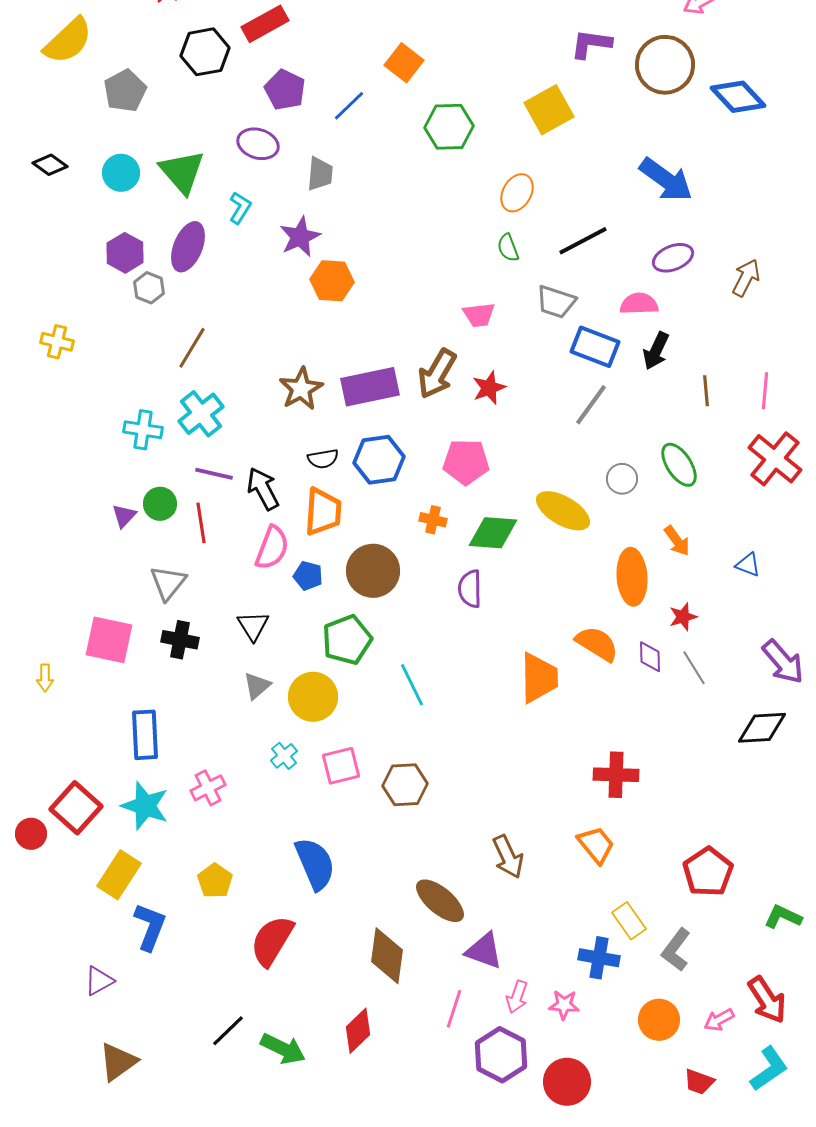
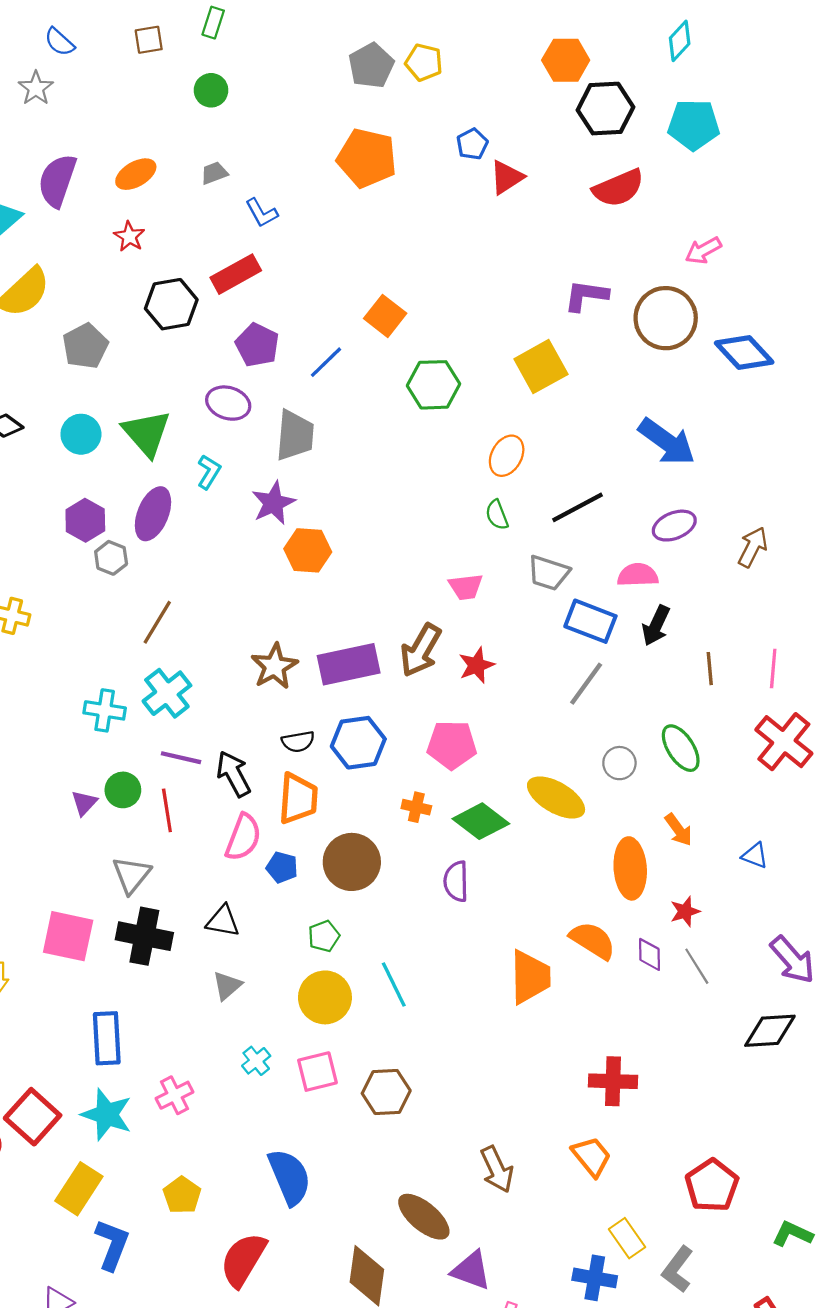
gray trapezoid: (320, 174) -> (295, 435), size x1.4
green diamond: (493, 533) -> (481, 821), turned 33
black triangle: (253, 626) -> (223, 921), turned -48
black cross: (180, 640) -> (144, 936), size x1.4
green pentagon: (347, 640) -> (324, 936), size x0.6
yellow circle: (313, 697) -> (325, 997), moved

